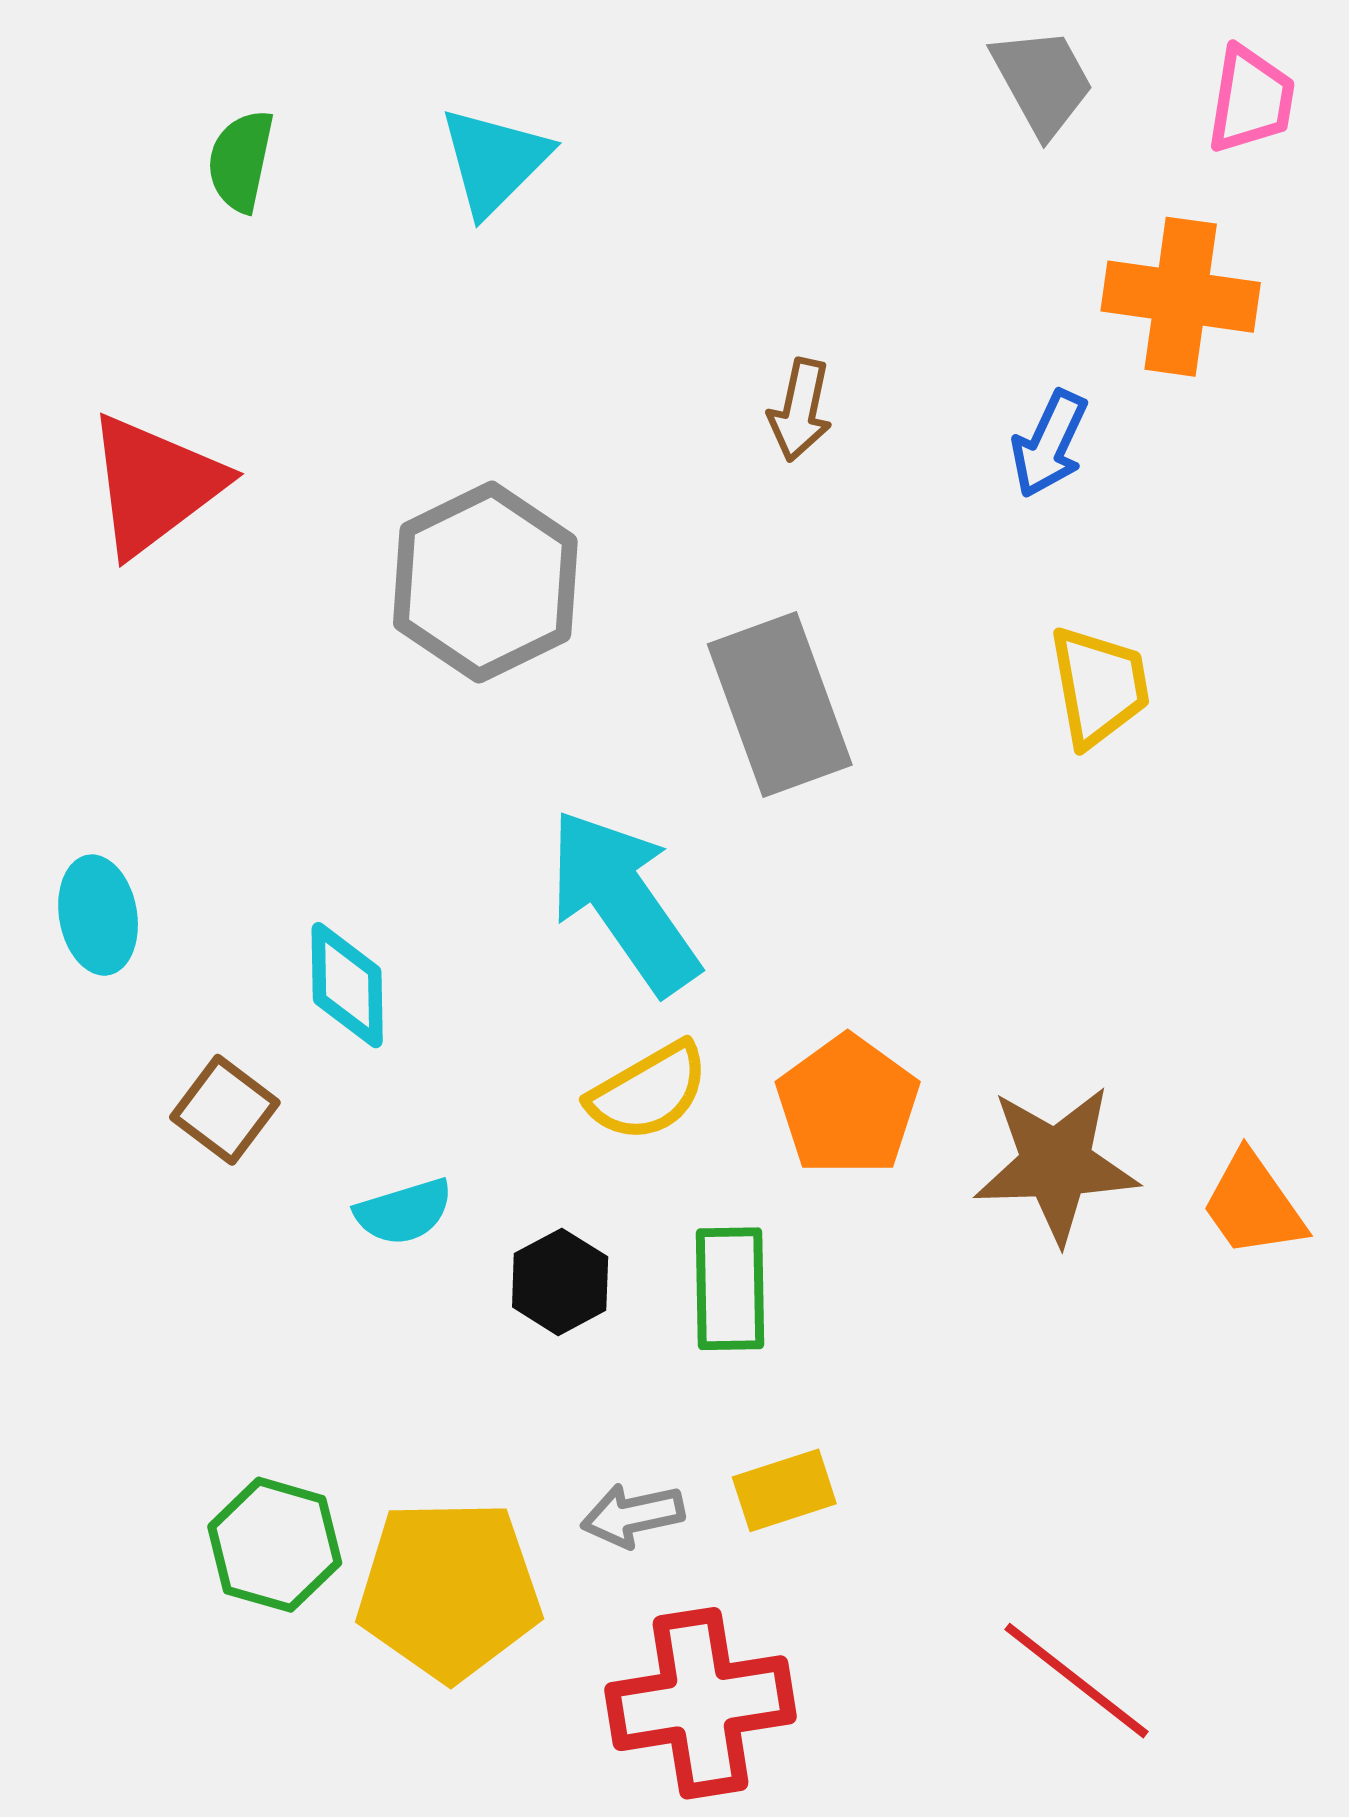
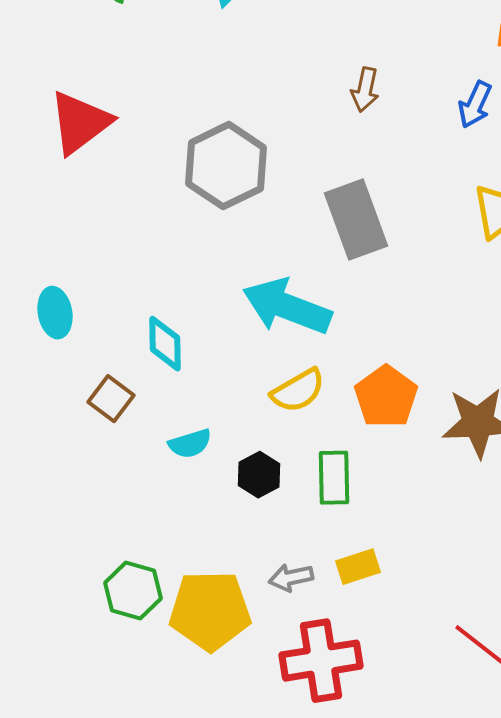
cyan arrow: (623, 901) -> (287, 307), turned -34

